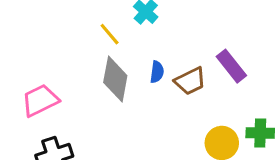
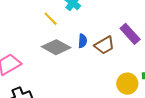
gray diamond: (115, 79) -> (56, 47), turned -68

